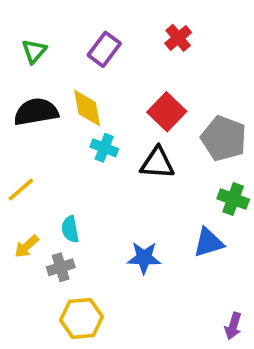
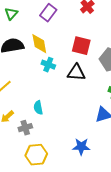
red square: (167, 112) -> (81, 46), turned -30
cyan semicircle: (70, 229) -> (38, 108), moved
blue star: (144, 258) -> (81, 147), moved

